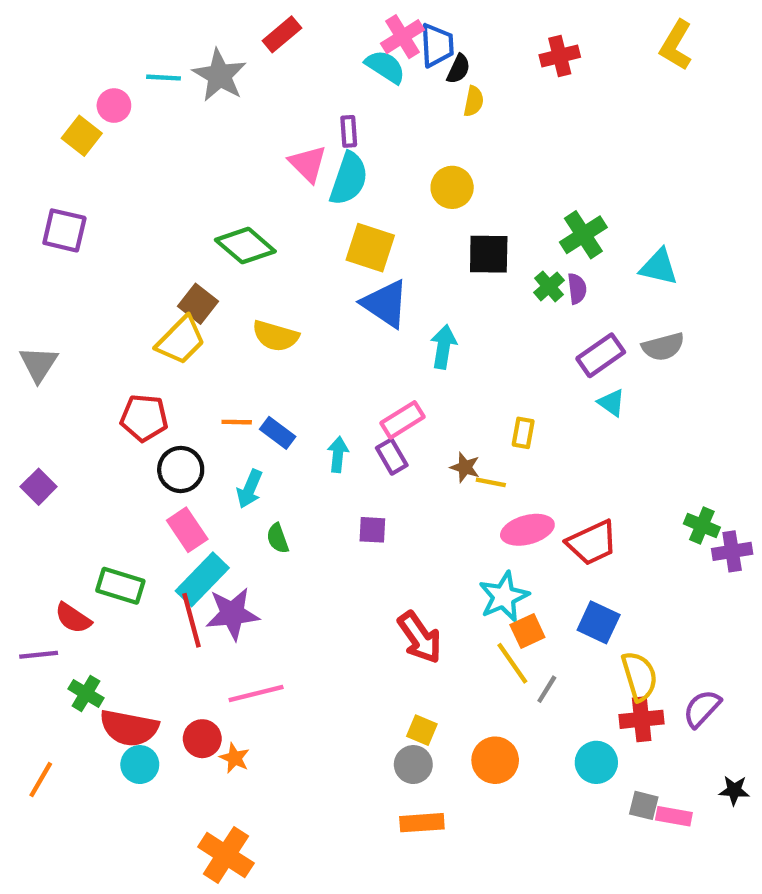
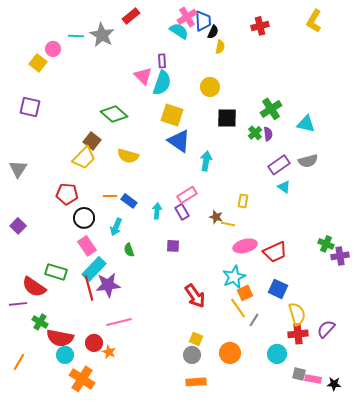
red semicircle: (73, 618) -> (34, 287), size x1.4
black star: (734, 790) -> (334, 384), moved
orange cross: (226, 855) -> (82, 379), moved

